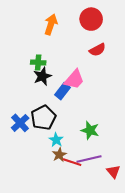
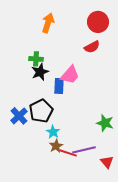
red circle: (91, 19) -> (98, 22), moved
blue rectangle: (62, 91) -> (59, 86), turned -35
green star: (90, 130) -> (105, 123), moved

